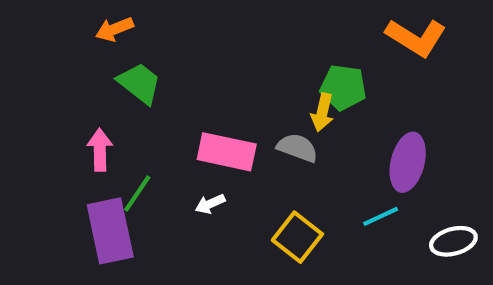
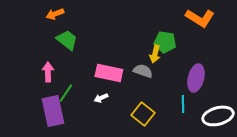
cyan line: (381, 216) -> (183, 104), turned -66
white ellipse: (453, 241) -> (218, 116), size x1.4

